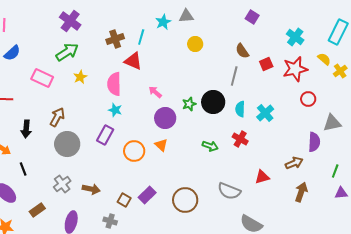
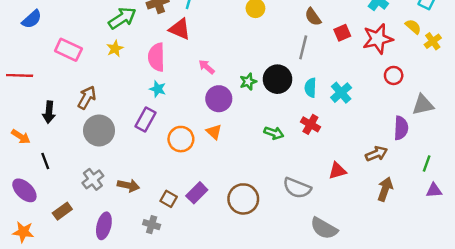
green arrow: (67, 52) -> (122, 18), moved

